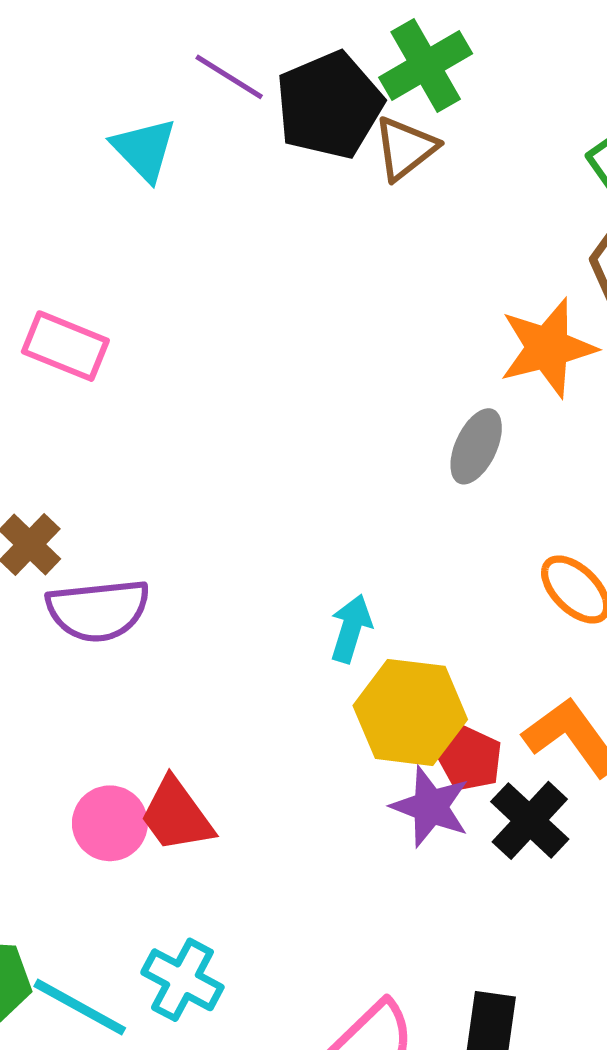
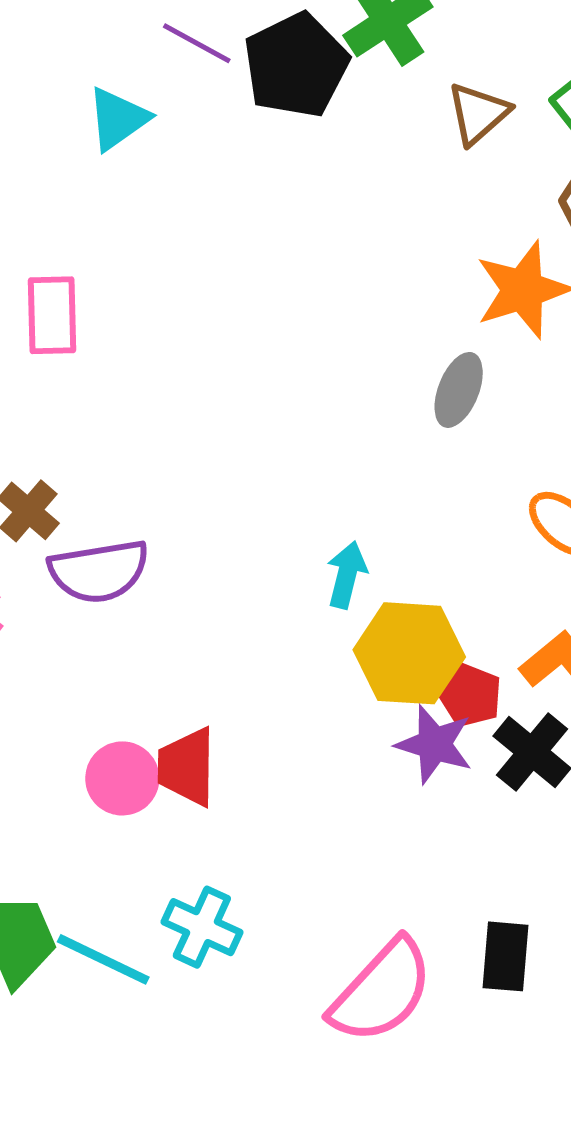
brown triangle: (405, 148) -> (478, 114), moved
cyan triangle: (144, 149) -> (118, 119), turned 42
pink rectangle: (65, 346) -> (52, 315), turned 70
red trapezoid: (176, 815) -> (187, 767), turned 40

